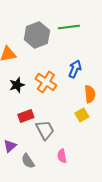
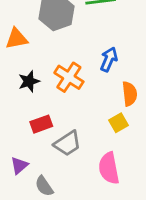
gray trapezoid: (45, 130) -> (68, 143), turned 85
pink semicircle: (62, 156) -> (109, 168), moved, size x1.6

